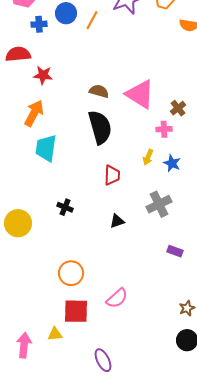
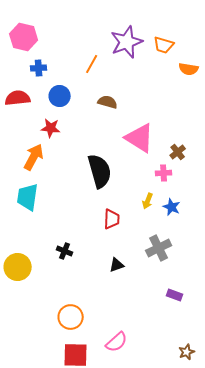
blue circle: (66, 13) -> (60, 96), moved
red star: (43, 75) -> (51, 128), moved
brown semicircle: (99, 91) -> (108, 102), moved
cyan trapezoid: (46, 148) -> (28, 197), moved

